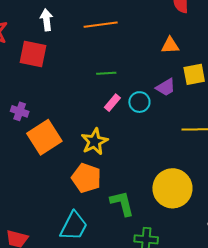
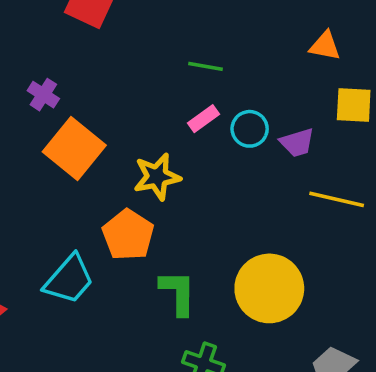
purple trapezoid: (166, 87) -> (297, 143), moved
orange square: (44, 137) -> (74, 149), turned -32
cyan trapezoid: (74, 226) -> (69, 279), moved

